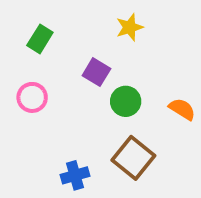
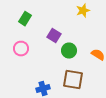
yellow star: (130, 27) -> (83, 11), moved
brown square: (133, 158) -> (73, 80), turned -30

